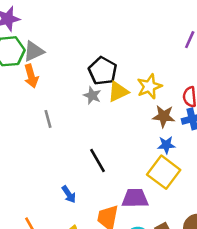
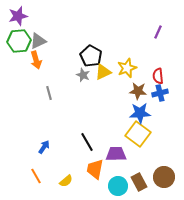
blue star: (166, 145) -> (140, 113), size x1.5
black line: (97, 160) -> (87, 142), moved
blue arrow: (69, 194) -> (44, 147), moved, turned -112

